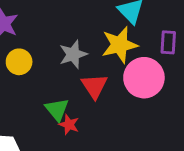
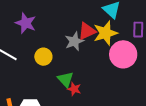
yellow circle: (19, 62) -> (43, 57), moved
red triangle: (94, 86) -> (87, 31), moved, turned 42

